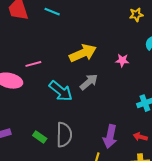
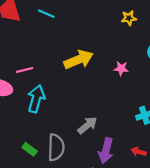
yellow star: (136, 15) -> (129, 18), moved
gray arrow: (89, 82) -> (87, 125), moved
cyan arrow: (61, 91) -> (36, 99), moved, turned -115

